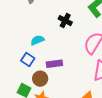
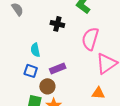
cyan semicircle: (37, 40) -> (35, 50), turned -64

